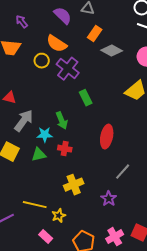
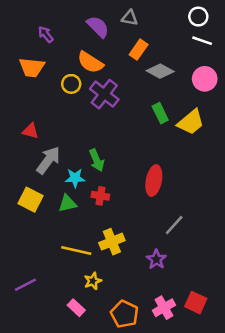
green rectangle: (86, 98) -> (160, 113), moved
yellow line: (35, 205) -> (76, 250), moved

